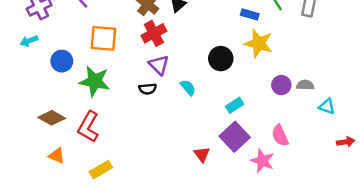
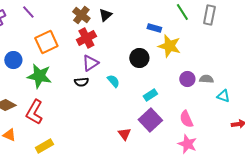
blue rectangle: (250, 14) -> (154, 28), moved
orange square: (103, 38) -> (46, 42), turned -30
purple triangle: (159, 65) -> (90, 63), turned 42
pink star: (262, 161) -> (187, 144), moved

